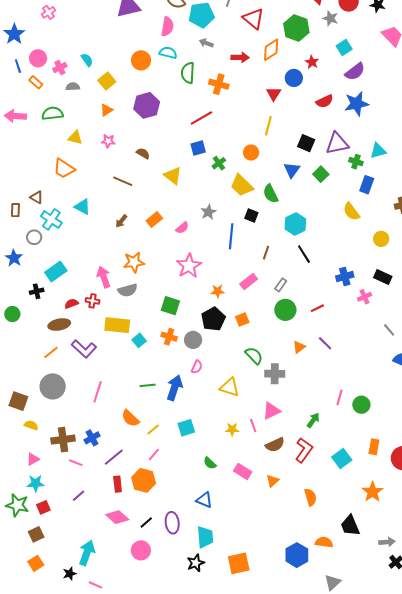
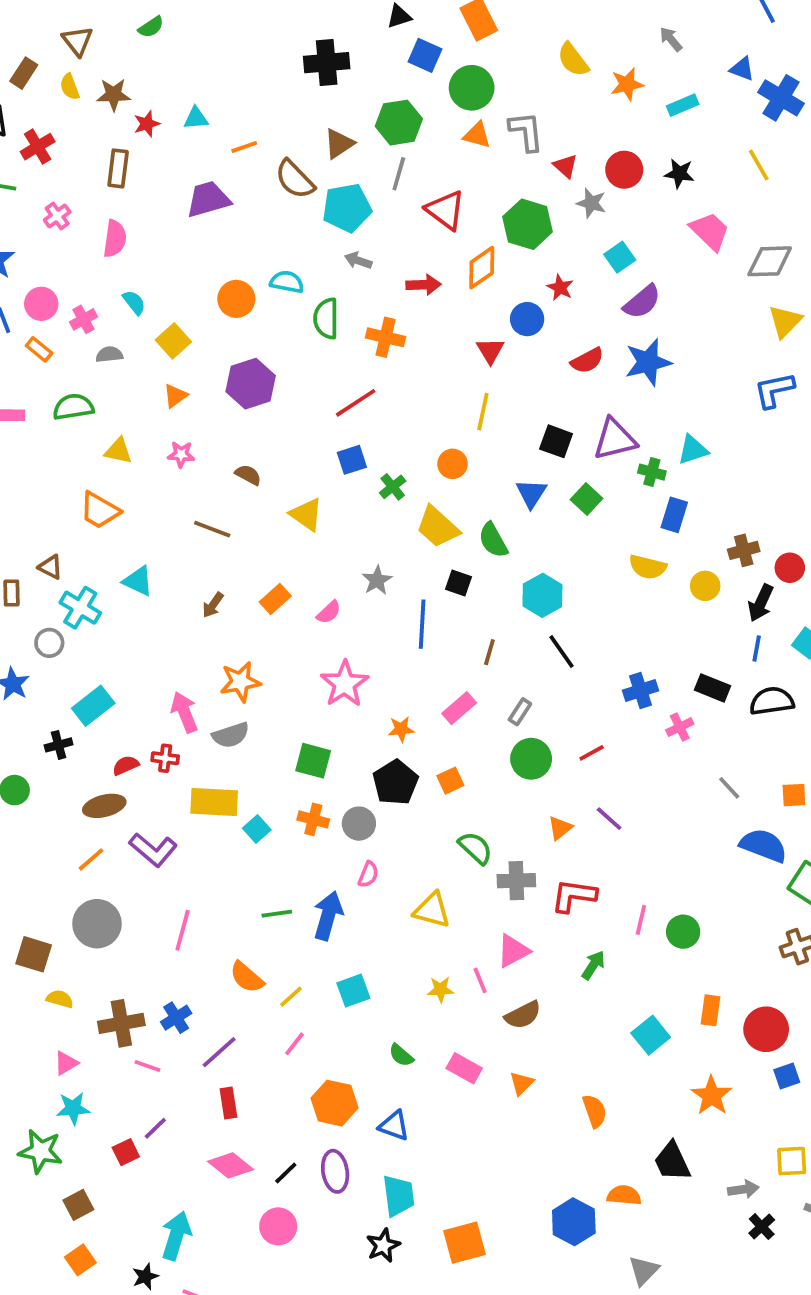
pink semicircle: (167, 27) -> (115, 239), moved
yellow semicircle: (351, 212) -> (648, 567), turned -36
yellow circle: (381, 239) -> (705, 586), moved
red L-shape: (304, 450) -> (574, 896), moved, turned -115
orange hexagon: (144, 480) -> (335, 1103), moved
red square: (43, 507) -> (126, 1152), moved

